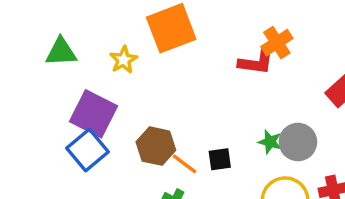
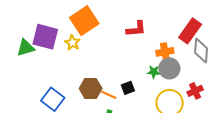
orange cross: (277, 43) -> (165, 52), moved, turned 36
yellow star: (124, 60) -> (72, 43), moved
purple square: (94, 114) -> (45, 37), moved

